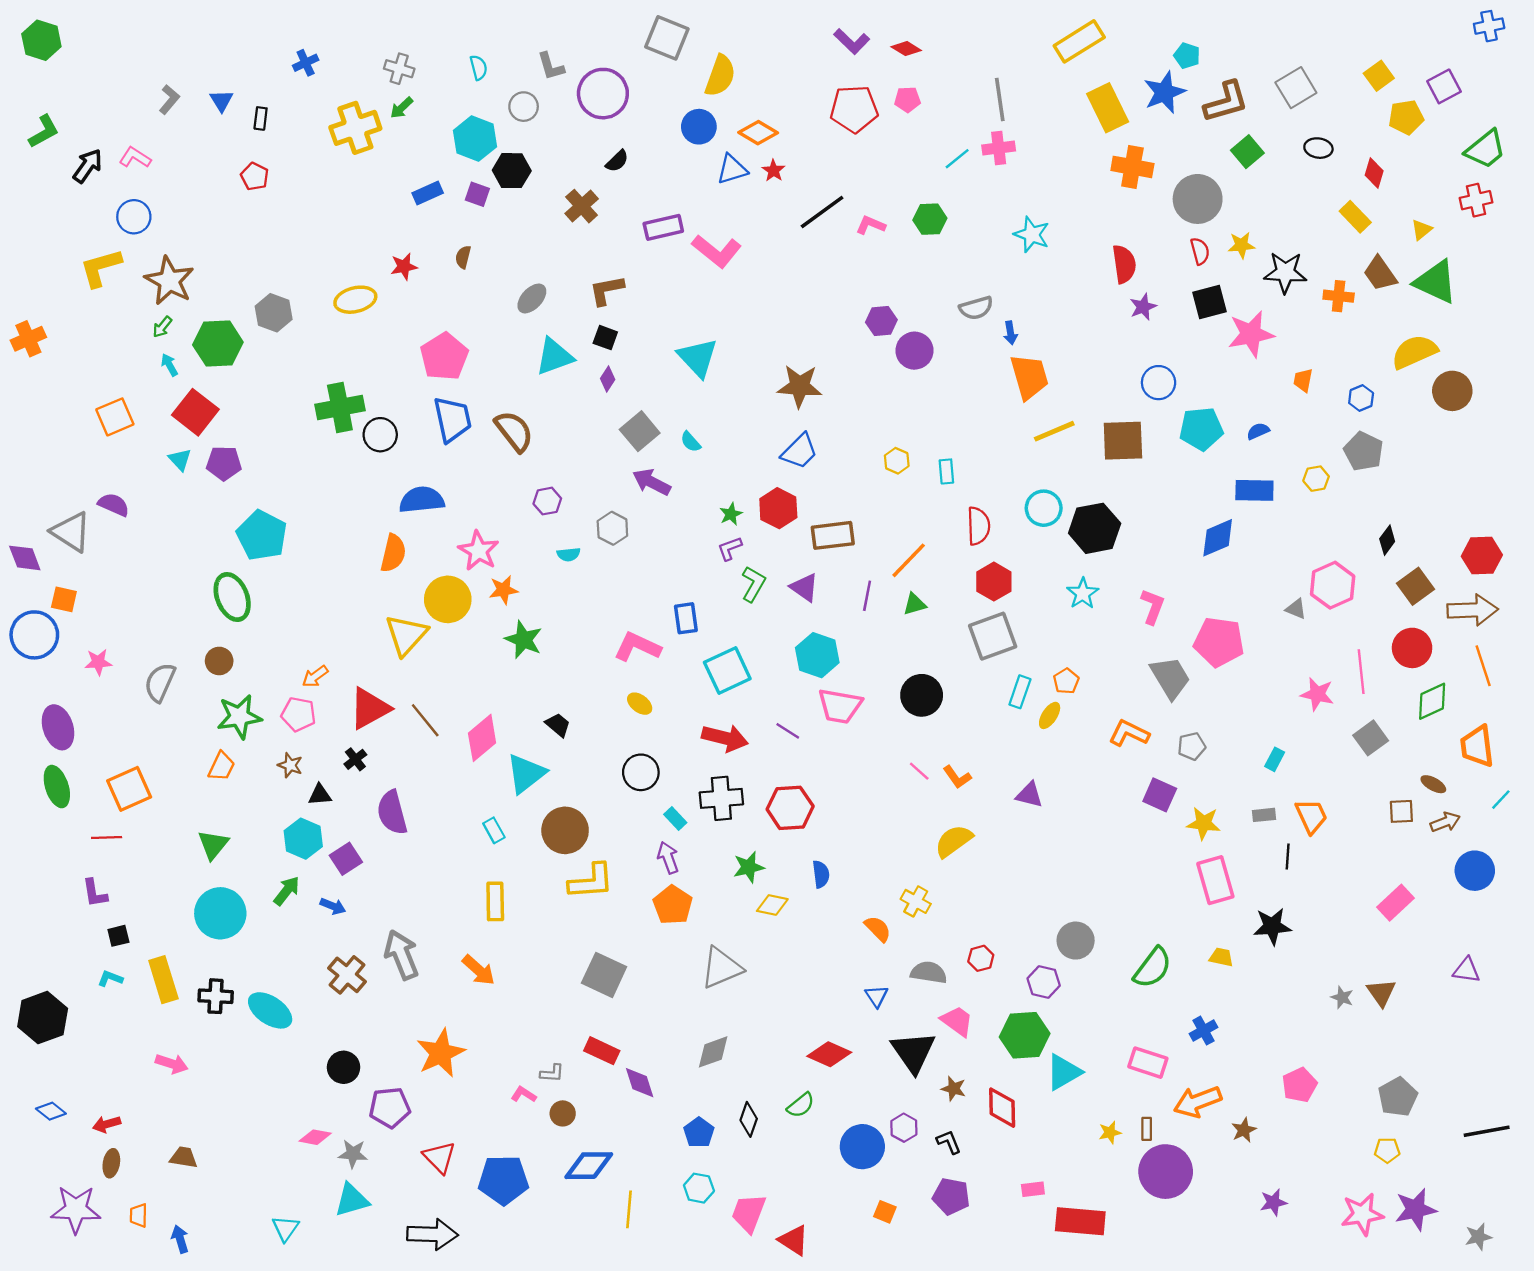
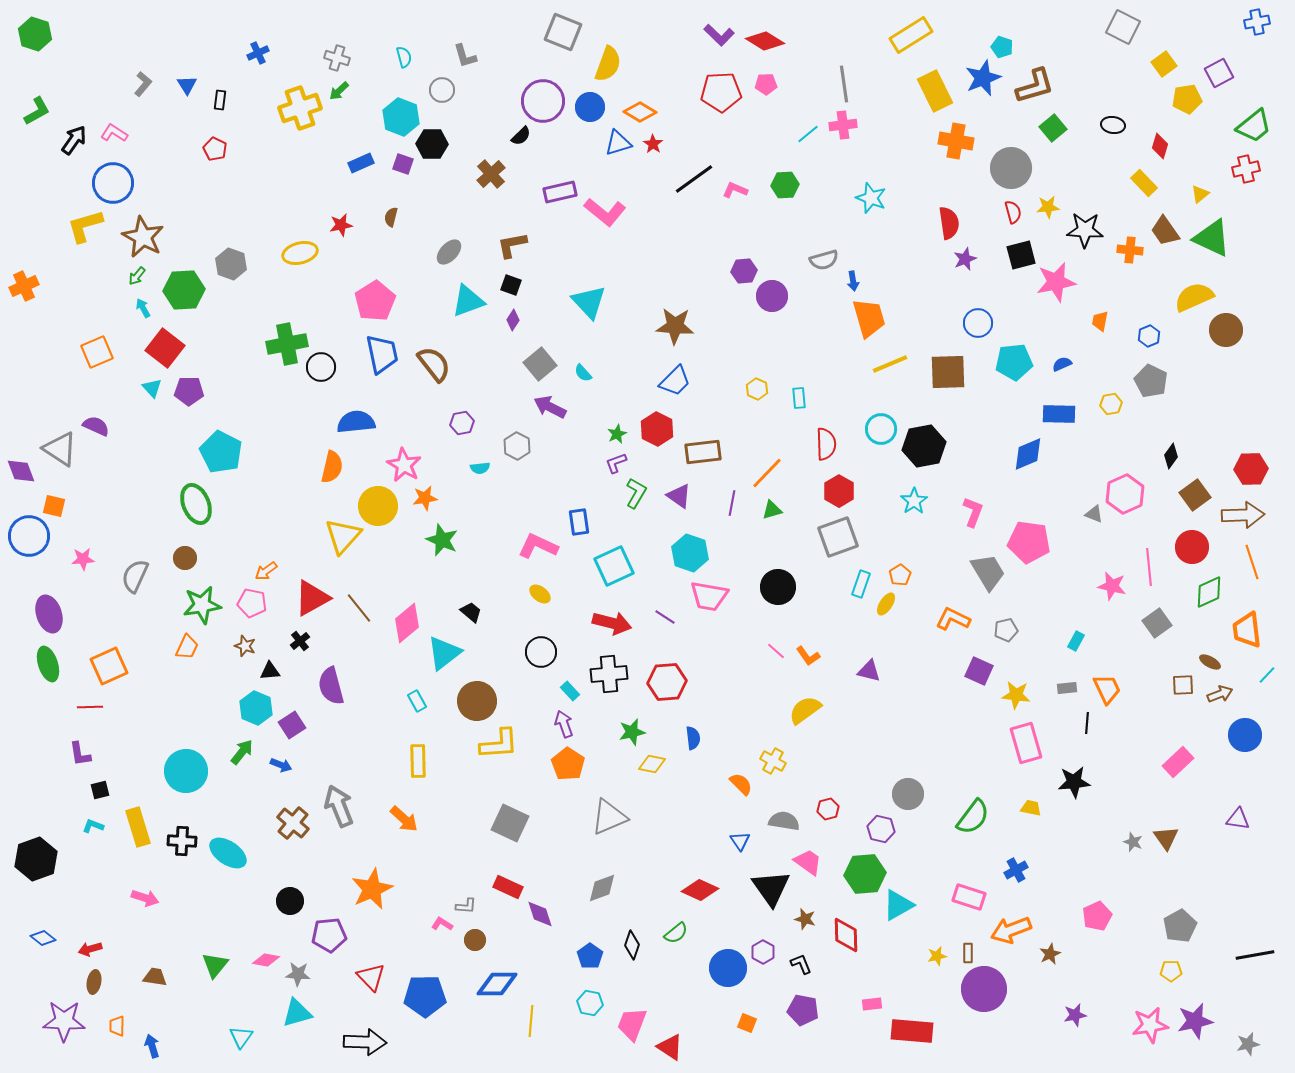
red diamond: (906, 49) -> (765, 41), size x1.5
gray square: (1296, 88) -> (1123, 27), moved, turned -32
purple circle: (603, 94) -> (543, 101), moved
blue circle: (134, 217) -> (113, 183), size x1.4
green triangle: (213, 845) -> (215, 965), moved

